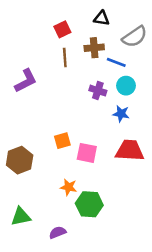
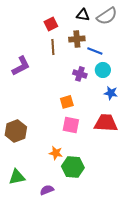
gray semicircle: (135, 37) -> (107, 16), moved
blue star: (121, 114) -> (111, 93), moved
orange square: (62, 141) -> (67, 102), moved

